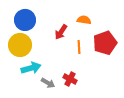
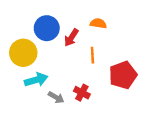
blue circle: (25, 20) -> (47, 28), moved
red pentagon: (105, 43) -> (123, 75), moved

